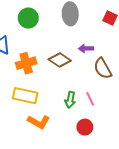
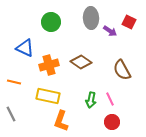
purple arrow: (86, 48) -> (110, 31), moved, turned -144
orange L-shape: (39, 122) -> (61, 121), turned 80
red circle: (85, 127) -> (112, 122), moved

